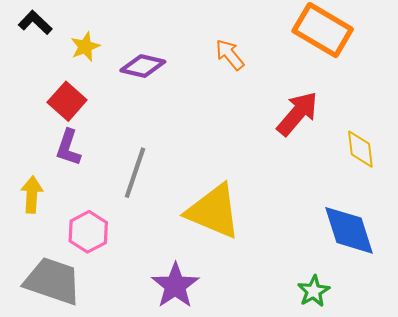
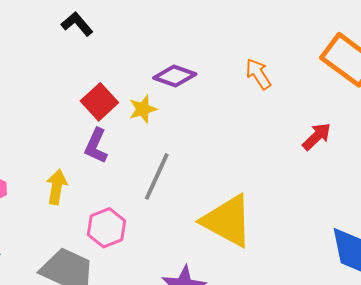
yellow star: (85, 47) -> (143, 109), moved
red arrow: (297, 114) -> (317, 137), size x0.7

